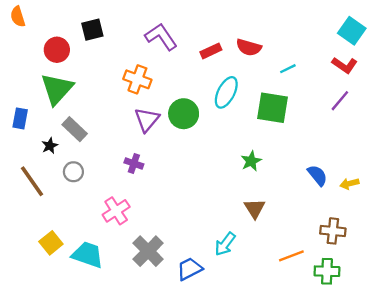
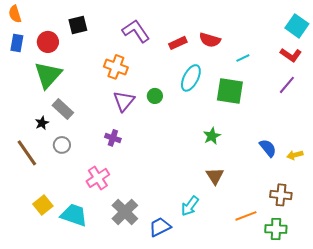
green circle: (184, 114) -> (155, 96), size x0.6
blue rectangle: (20, 118) -> (17, 43), moved

